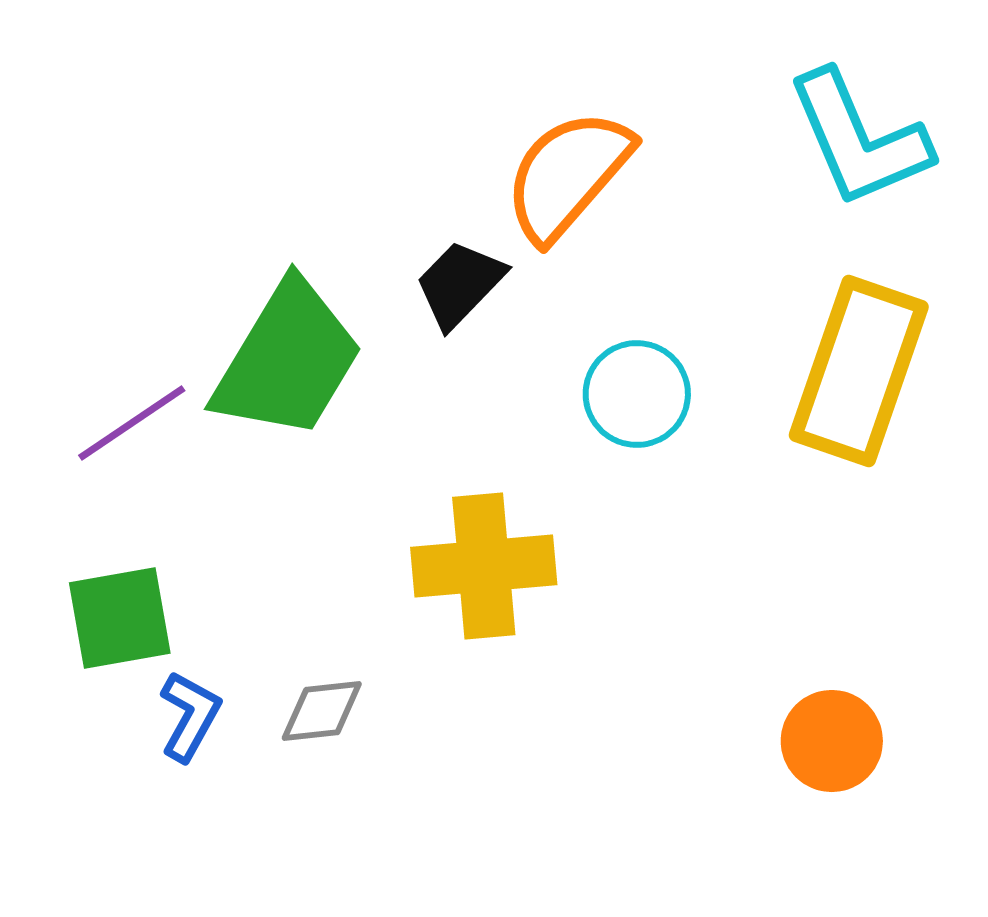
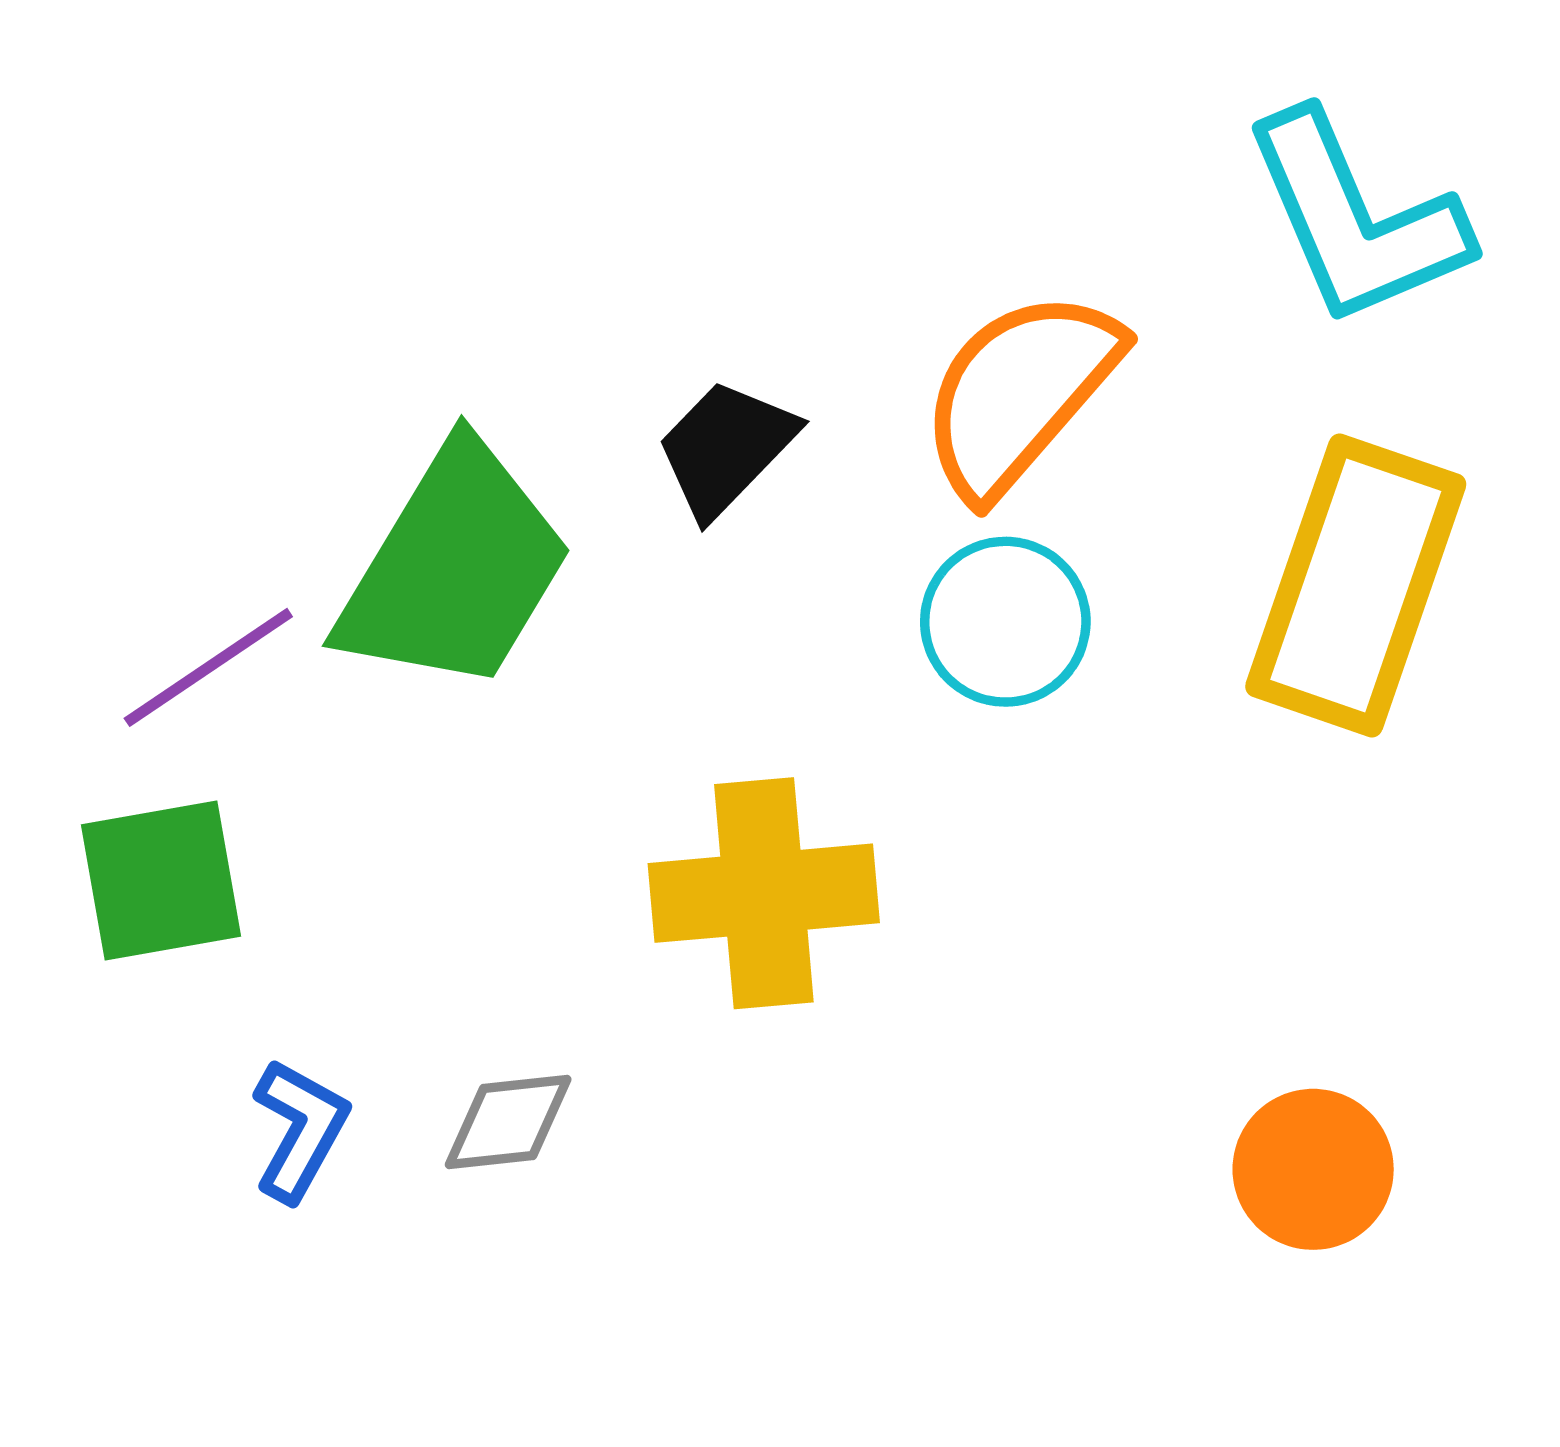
orange semicircle: (568, 175) -> (1020, 393), moved
green square: (120, 618) -> (161, 881), moved

